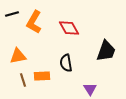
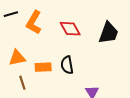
black trapezoid: (106, 51) -> (109, 33), moved
orange rectangle: (42, 76) -> (43, 67), moved

